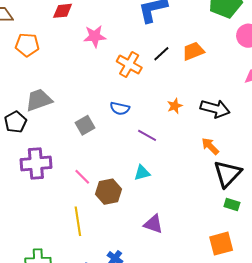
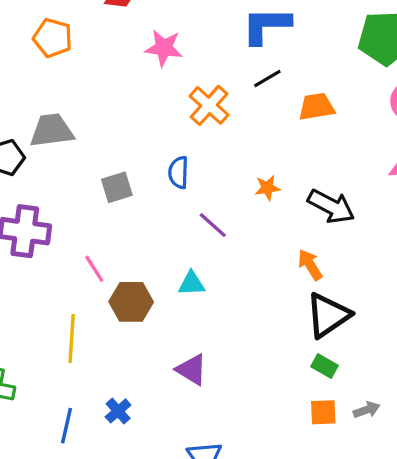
black line: (161, 54) -> (267, 79), moved
blue semicircle: (120, 108) -> (178, 172), turned 66
orange square: (221, 244) -> (323, 412), moved, size x0.7

